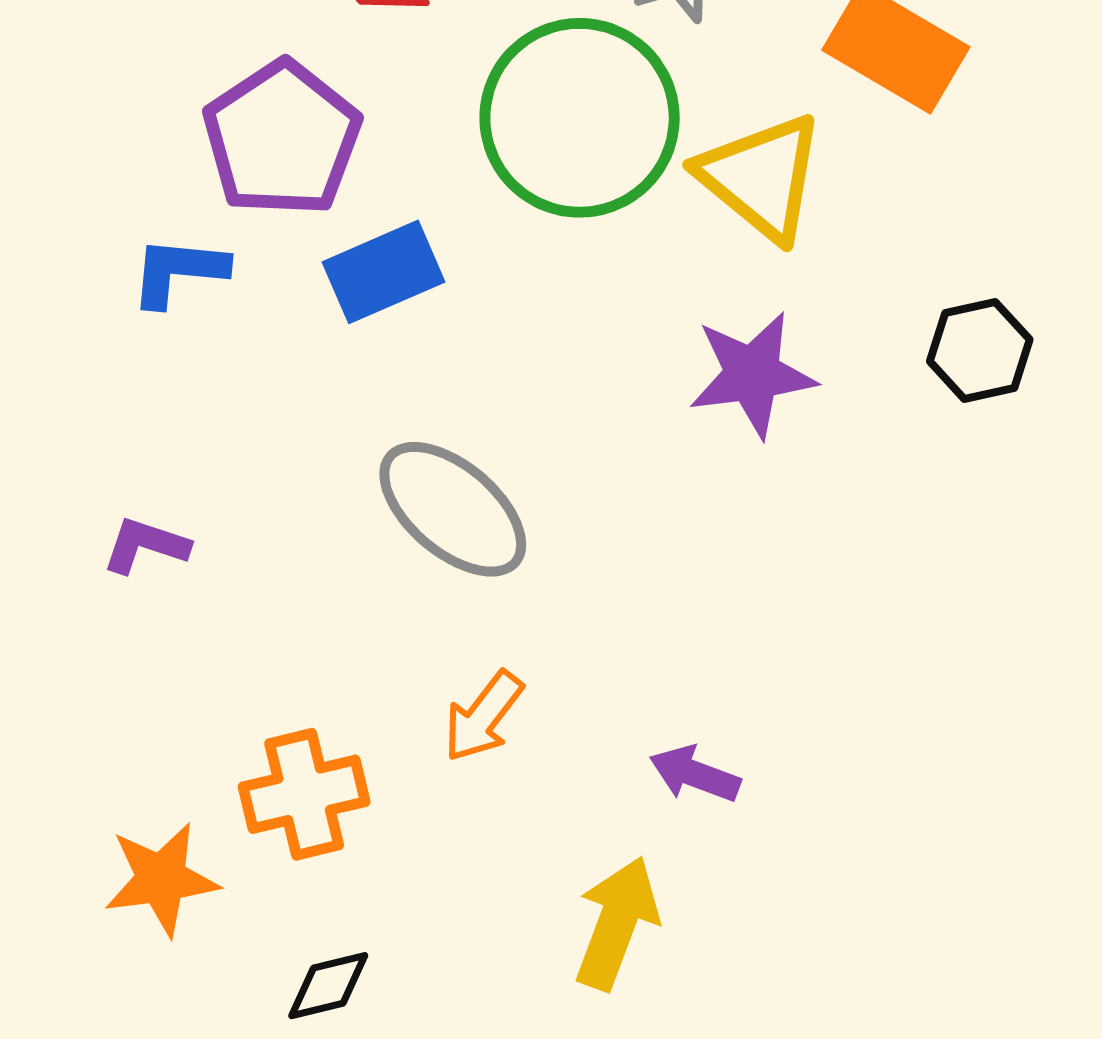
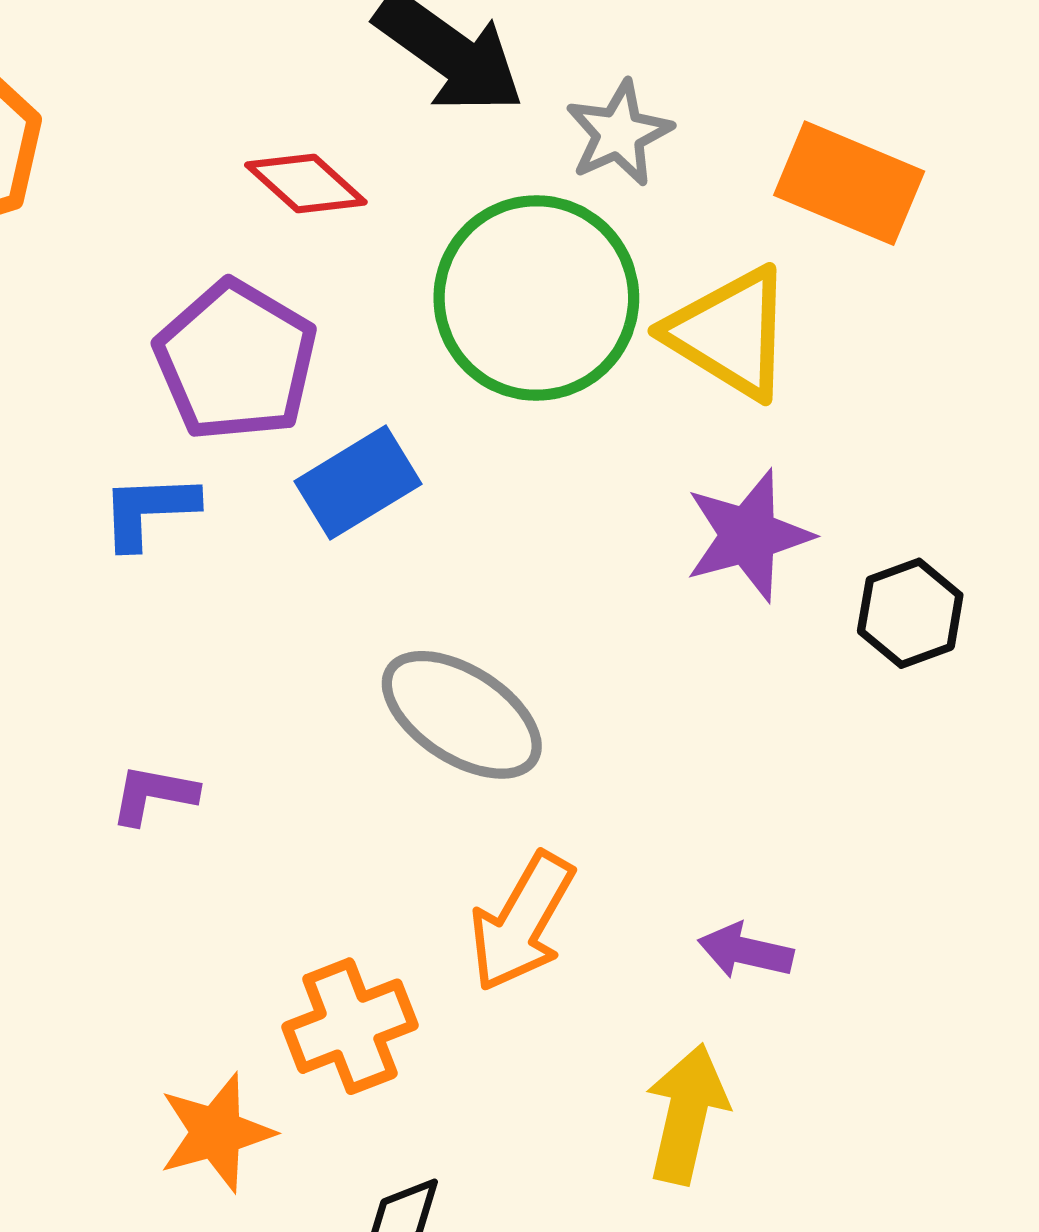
black hexagon: (980, 350) -> (910, 613), moved
orange arrow: (483, 717) -> (522, 922), size x1.4

